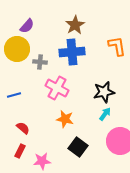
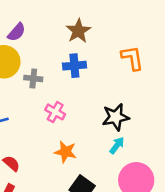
blue cross: (72, 52) -> (74, 66), size x0.7
pink cross: (57, 88) -> (55, 112), size x0.7

